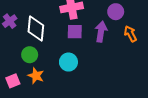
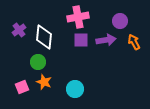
purple arrow: (101, 32) -> (106, 40), turned 72
cyan circle: (68, 62) -> (75, 89), moved

